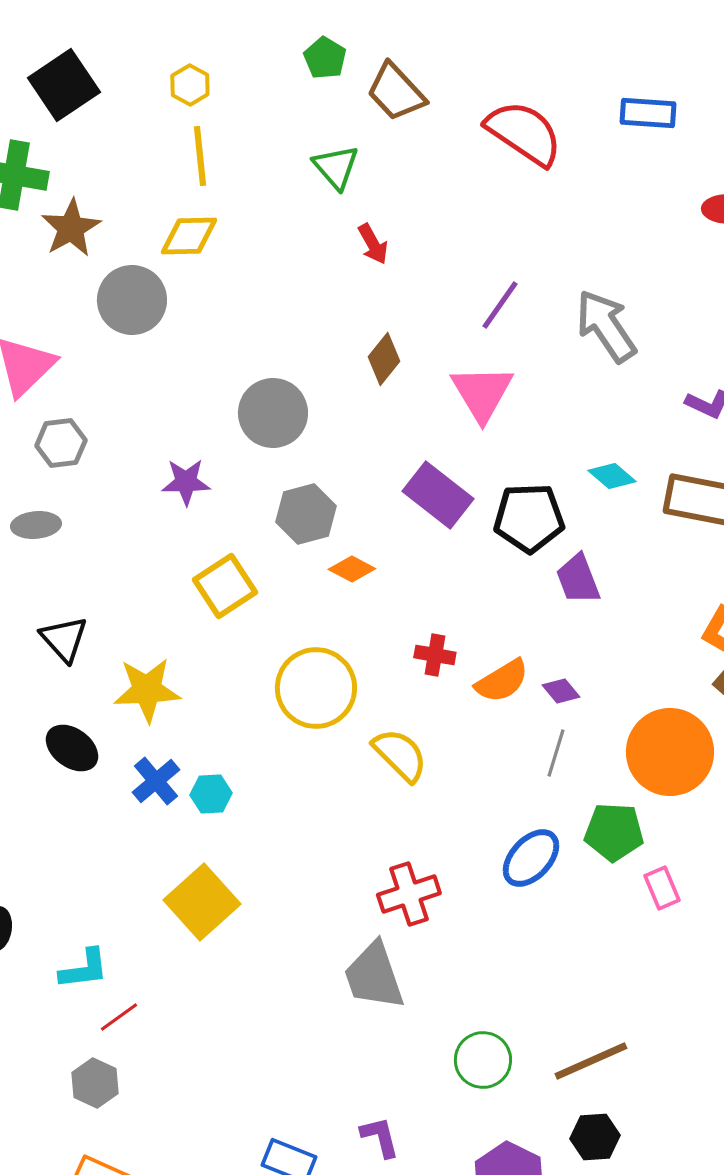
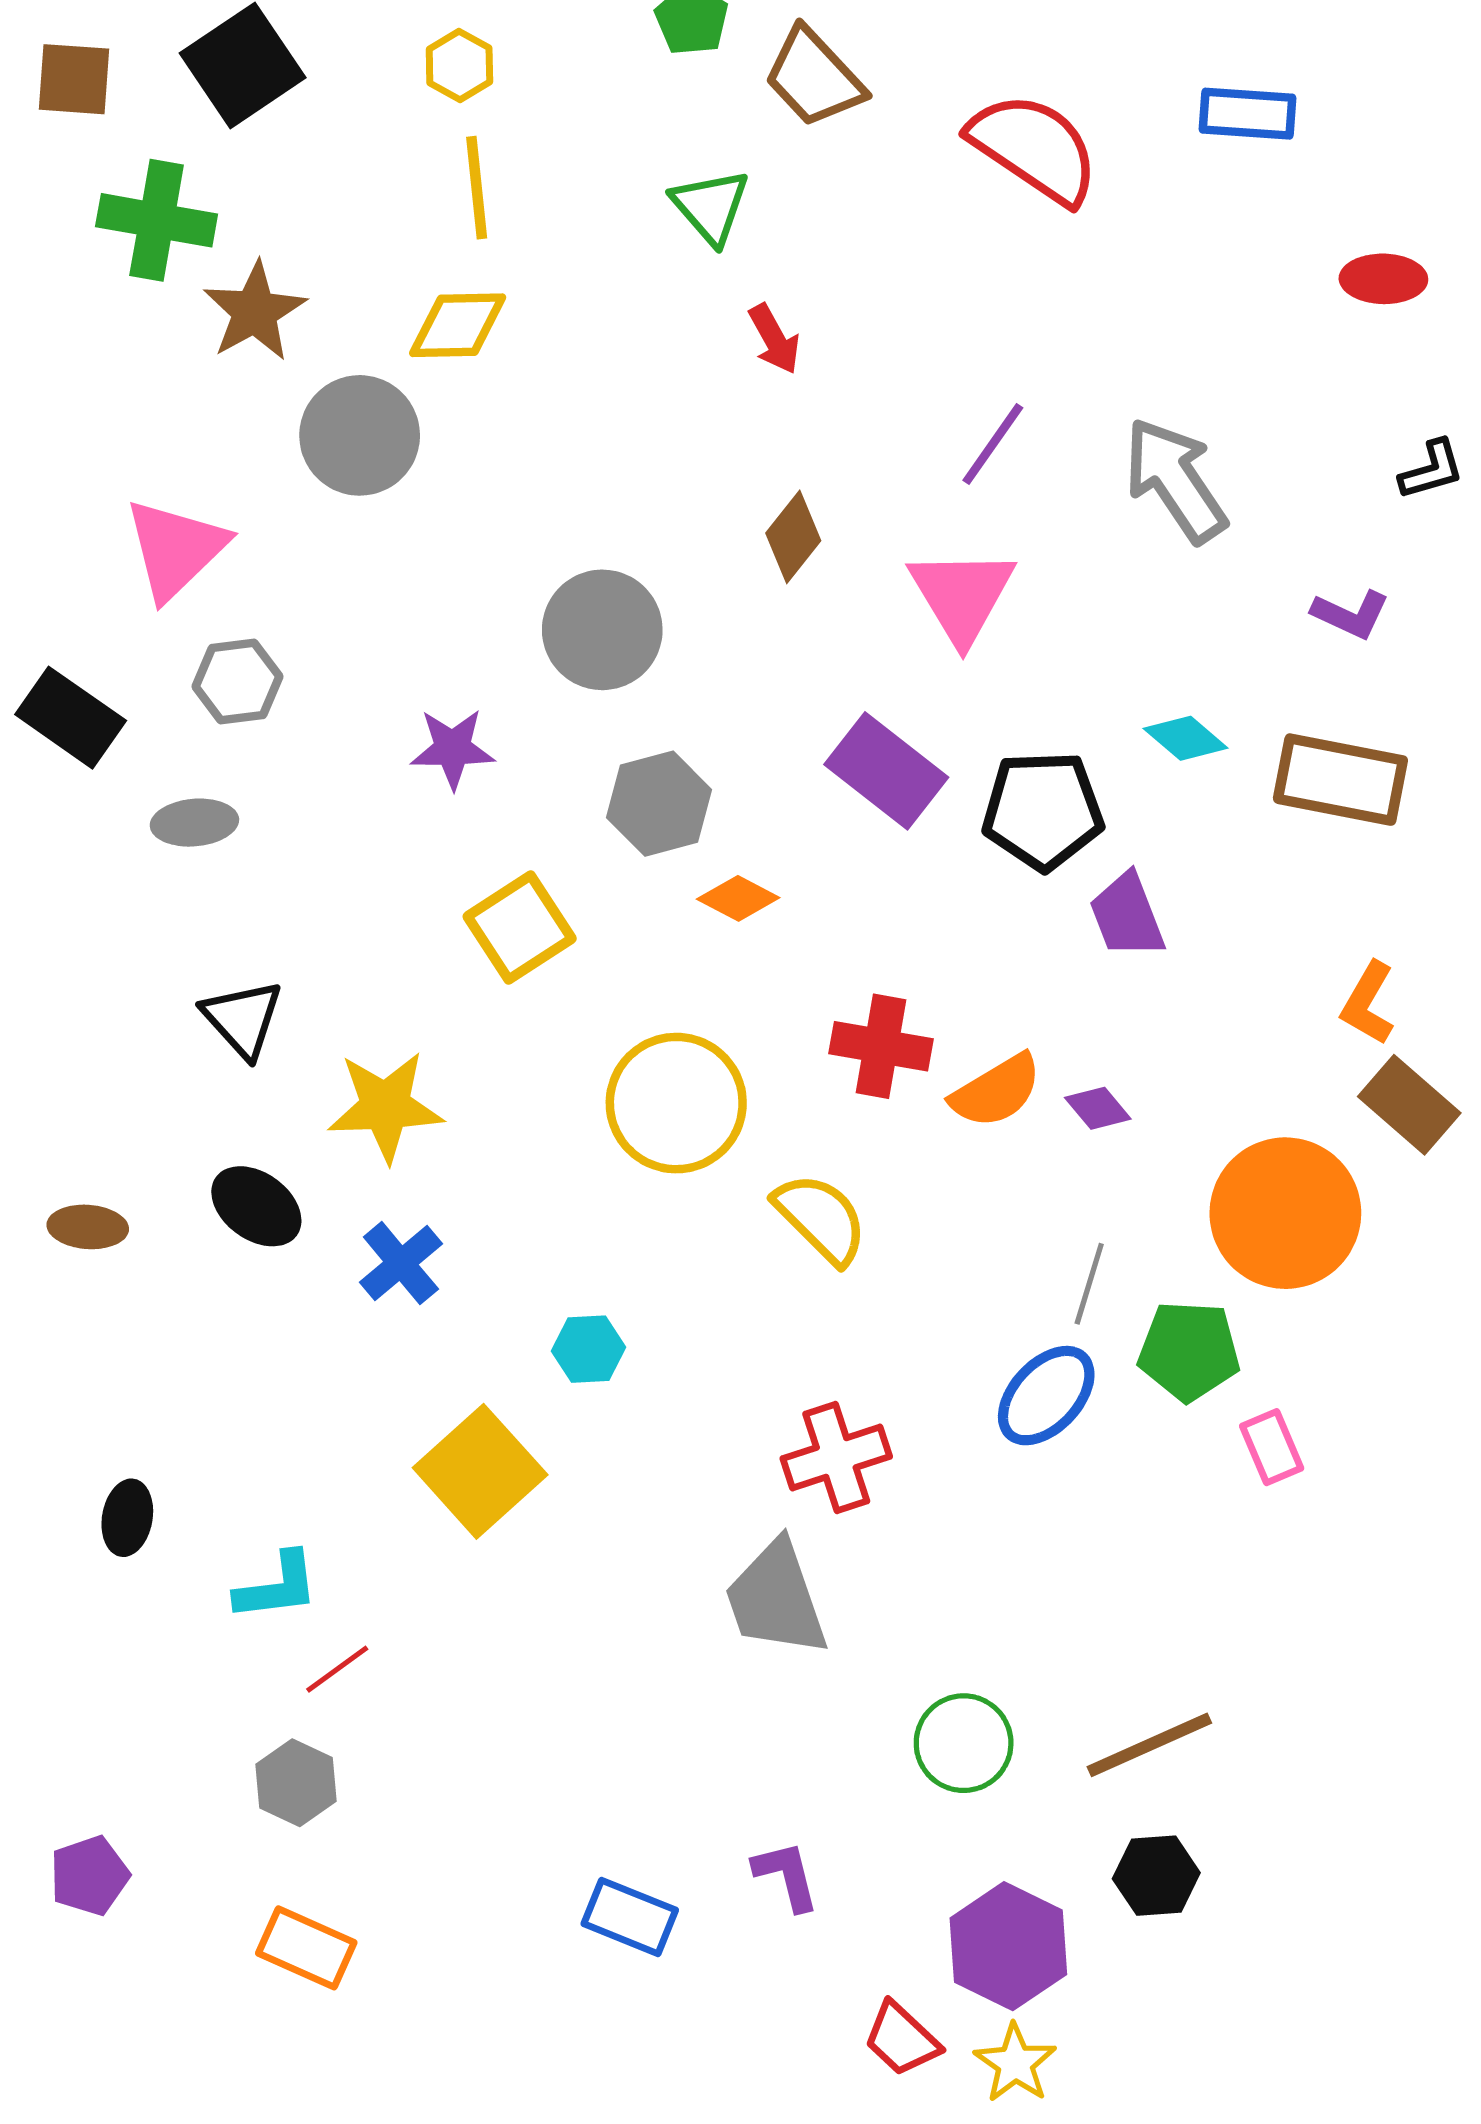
red cross: (435, 655) -> (881, 1046), size x1.4
gray line: (556, 753) -> (1089, 1284), moved
cyan hexagon: (211, 794) -> (588, 1349), moved

